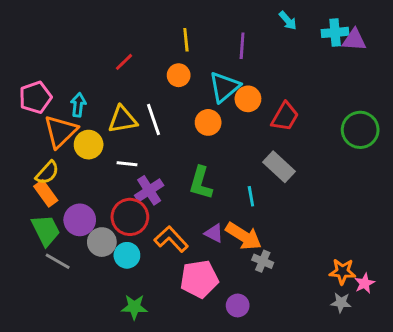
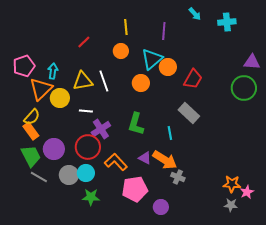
purple triangle: (354, 40) -> (252, 62), moved
gray circle: (102, 242) -> (69, 175), moved
green star: (134, 307) -> (91, 197), moved

